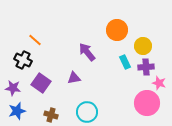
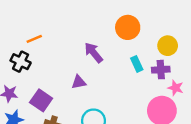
orange line: (35, 40) -> (34, 39), turned -64
yellow circle: (143, 46) -> (168, 46), moved
purple square: (41, 83) -> (41, 100), moved

